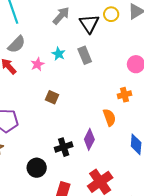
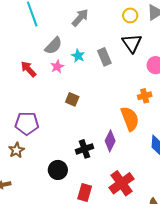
black triangle: (89, 24) -> (132, 43), moved
gray semicircle: (17, 44) -> (53, 46), moved
orange semicircle: (109, 117) -> (130, 119), size x1.4

